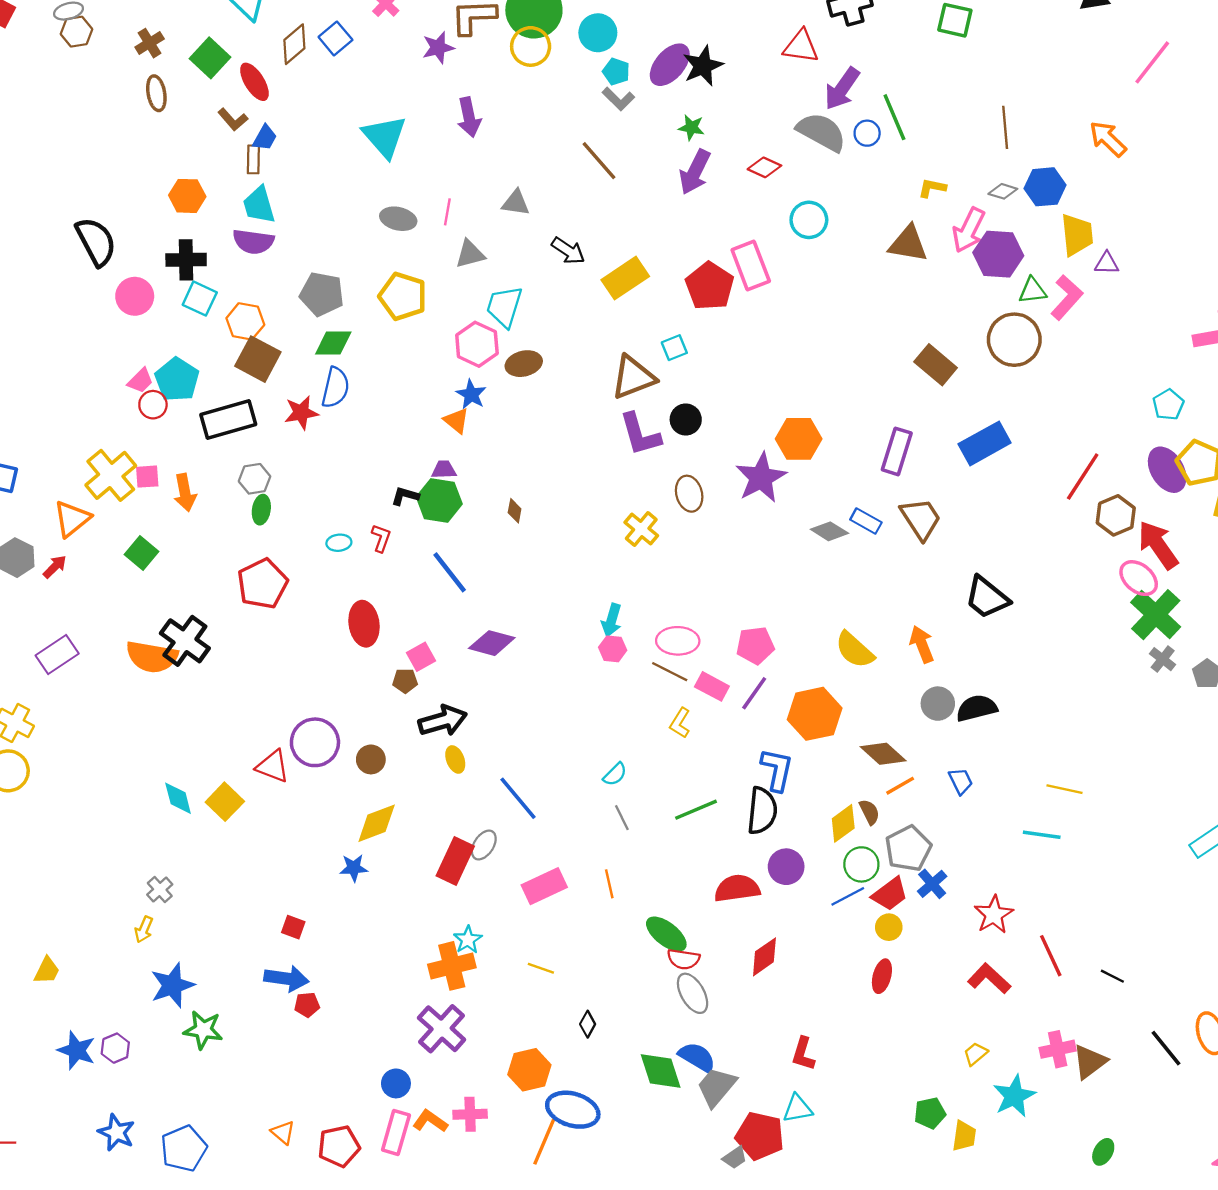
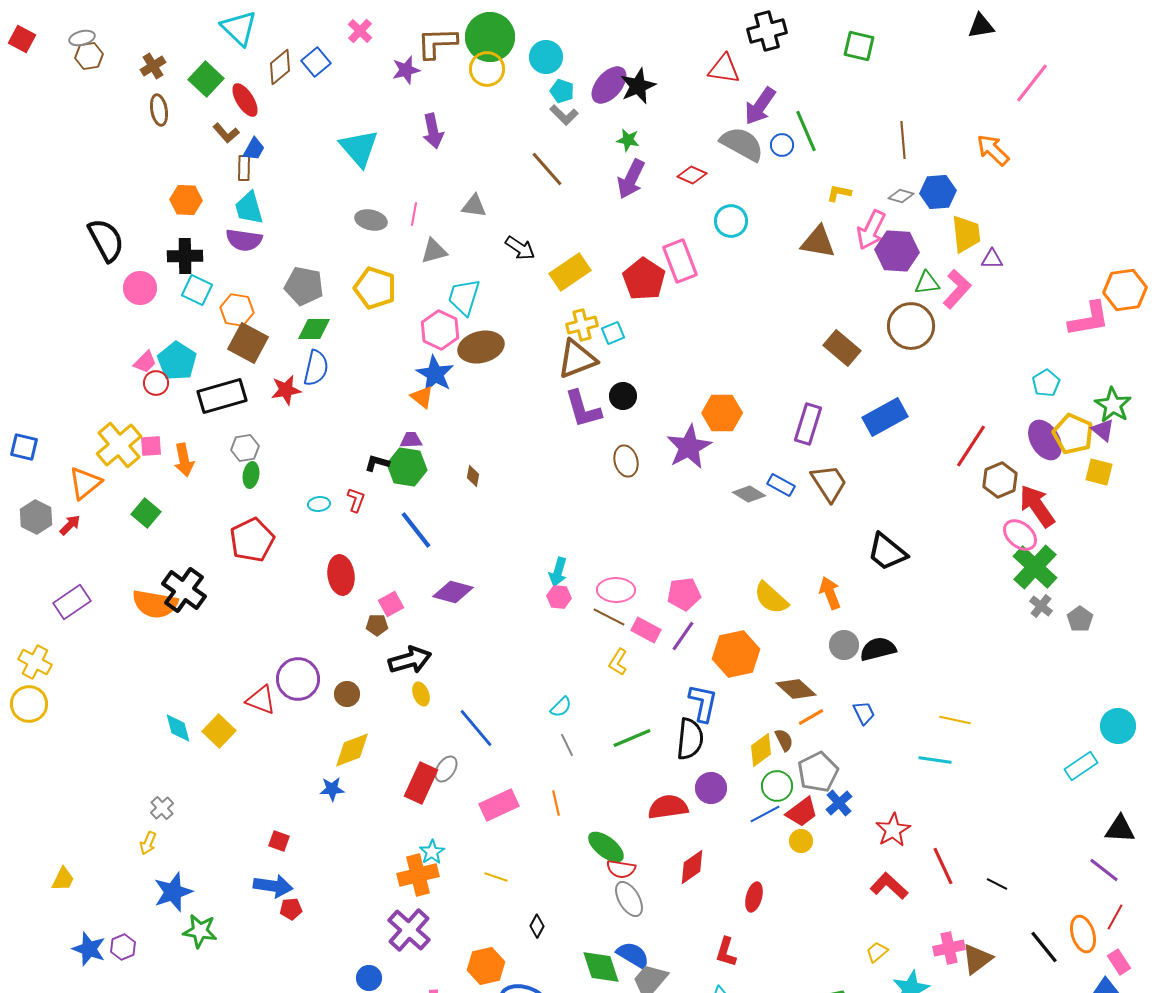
brown ellipse: (524, 364) -> (481, 347), size x1.4
blue star: (471, 394) -> (435, 374), size x1.4
yellow cross: (641, 529) -> (582, 325), moved, turned 36
red ellipse: (882, 976) -> (754, 897), moved

